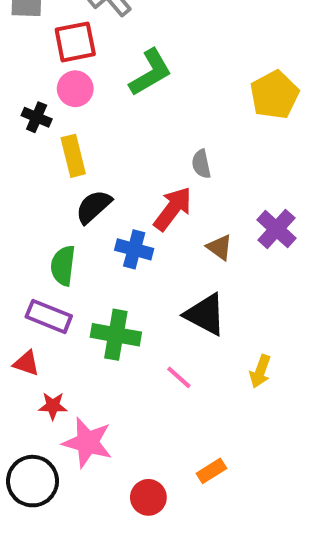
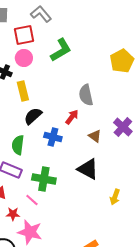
gray semicircle: (201, 164) -> (86, 95), size x1.5
red arrow: (173, 209) -> (72, 117), size x0.7
pink line: (179, 377) -> (32, 200), moved

